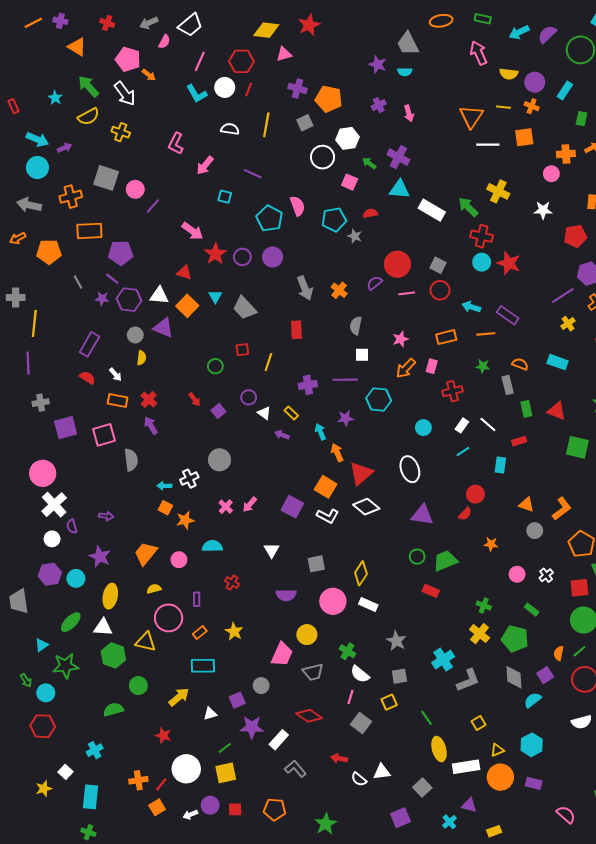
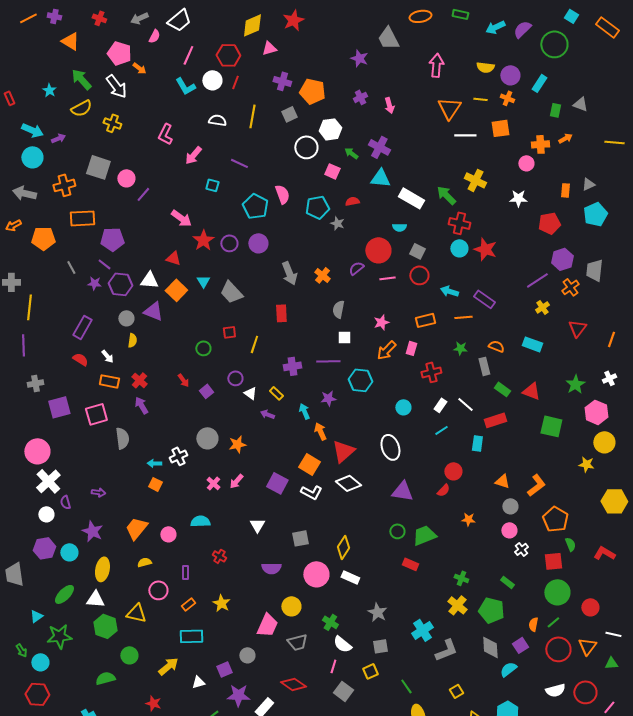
yellow diamond: (266, 30) -> (252, 25), turned -30
pink arrow: (479, 53) -> (436, 65), moved, turned 30
cyan semicircle: (405, 72) -> (399, 227), moved
green rectangle: (526, 409) -> (502, 389), turned -42
red rectangle: (519, 441) -> (495, 420), size x1.5
orange star: (185, 520) -> (237, 444), moved
pink circle: (517, 574) -> (509, 530), moved
pink circle: (169, 618) -> (158, 590), size x0.7

